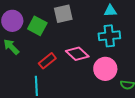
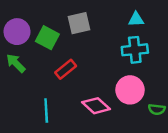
pink diamond: (77, 54) -> (96, 106), moved
red rectangle: (47, 61) -> (66, 69), moved

